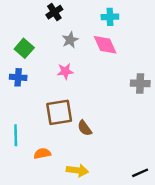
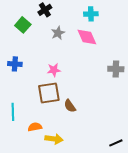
green square: (24, 48) -> (23, 25), moved
pink star: (65, 71) -> (54, 70), moved
yellow arrow: (77, 170) -> (54, 139), moved

